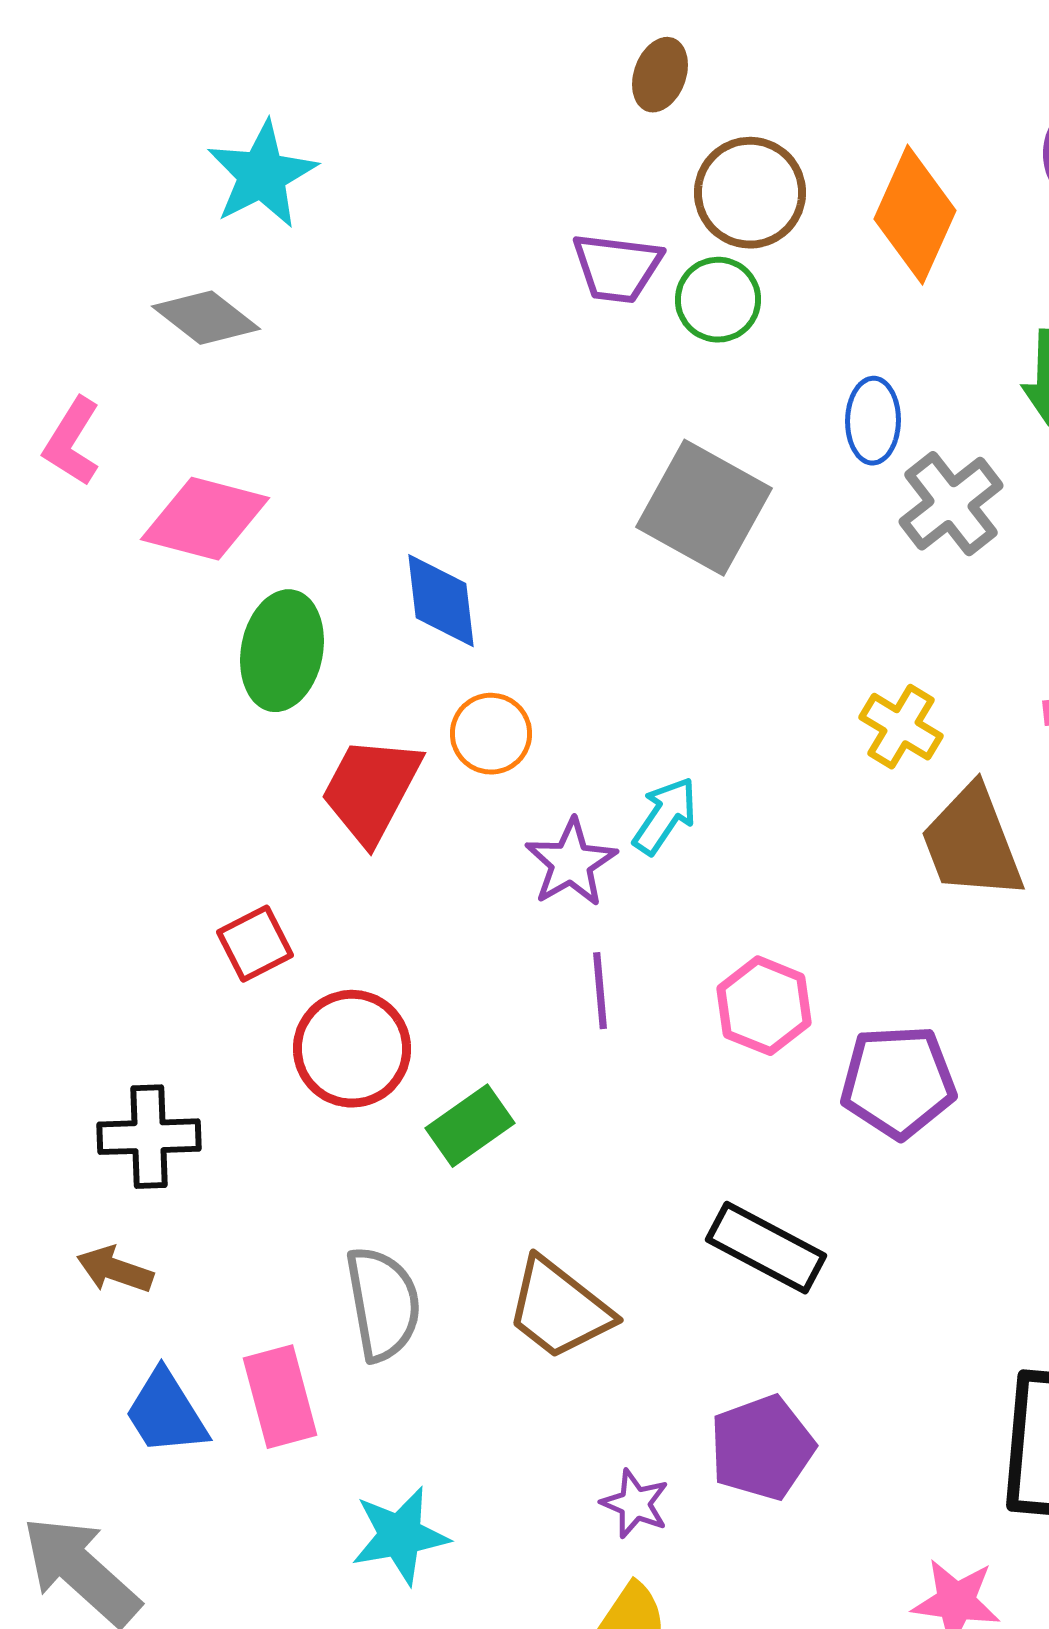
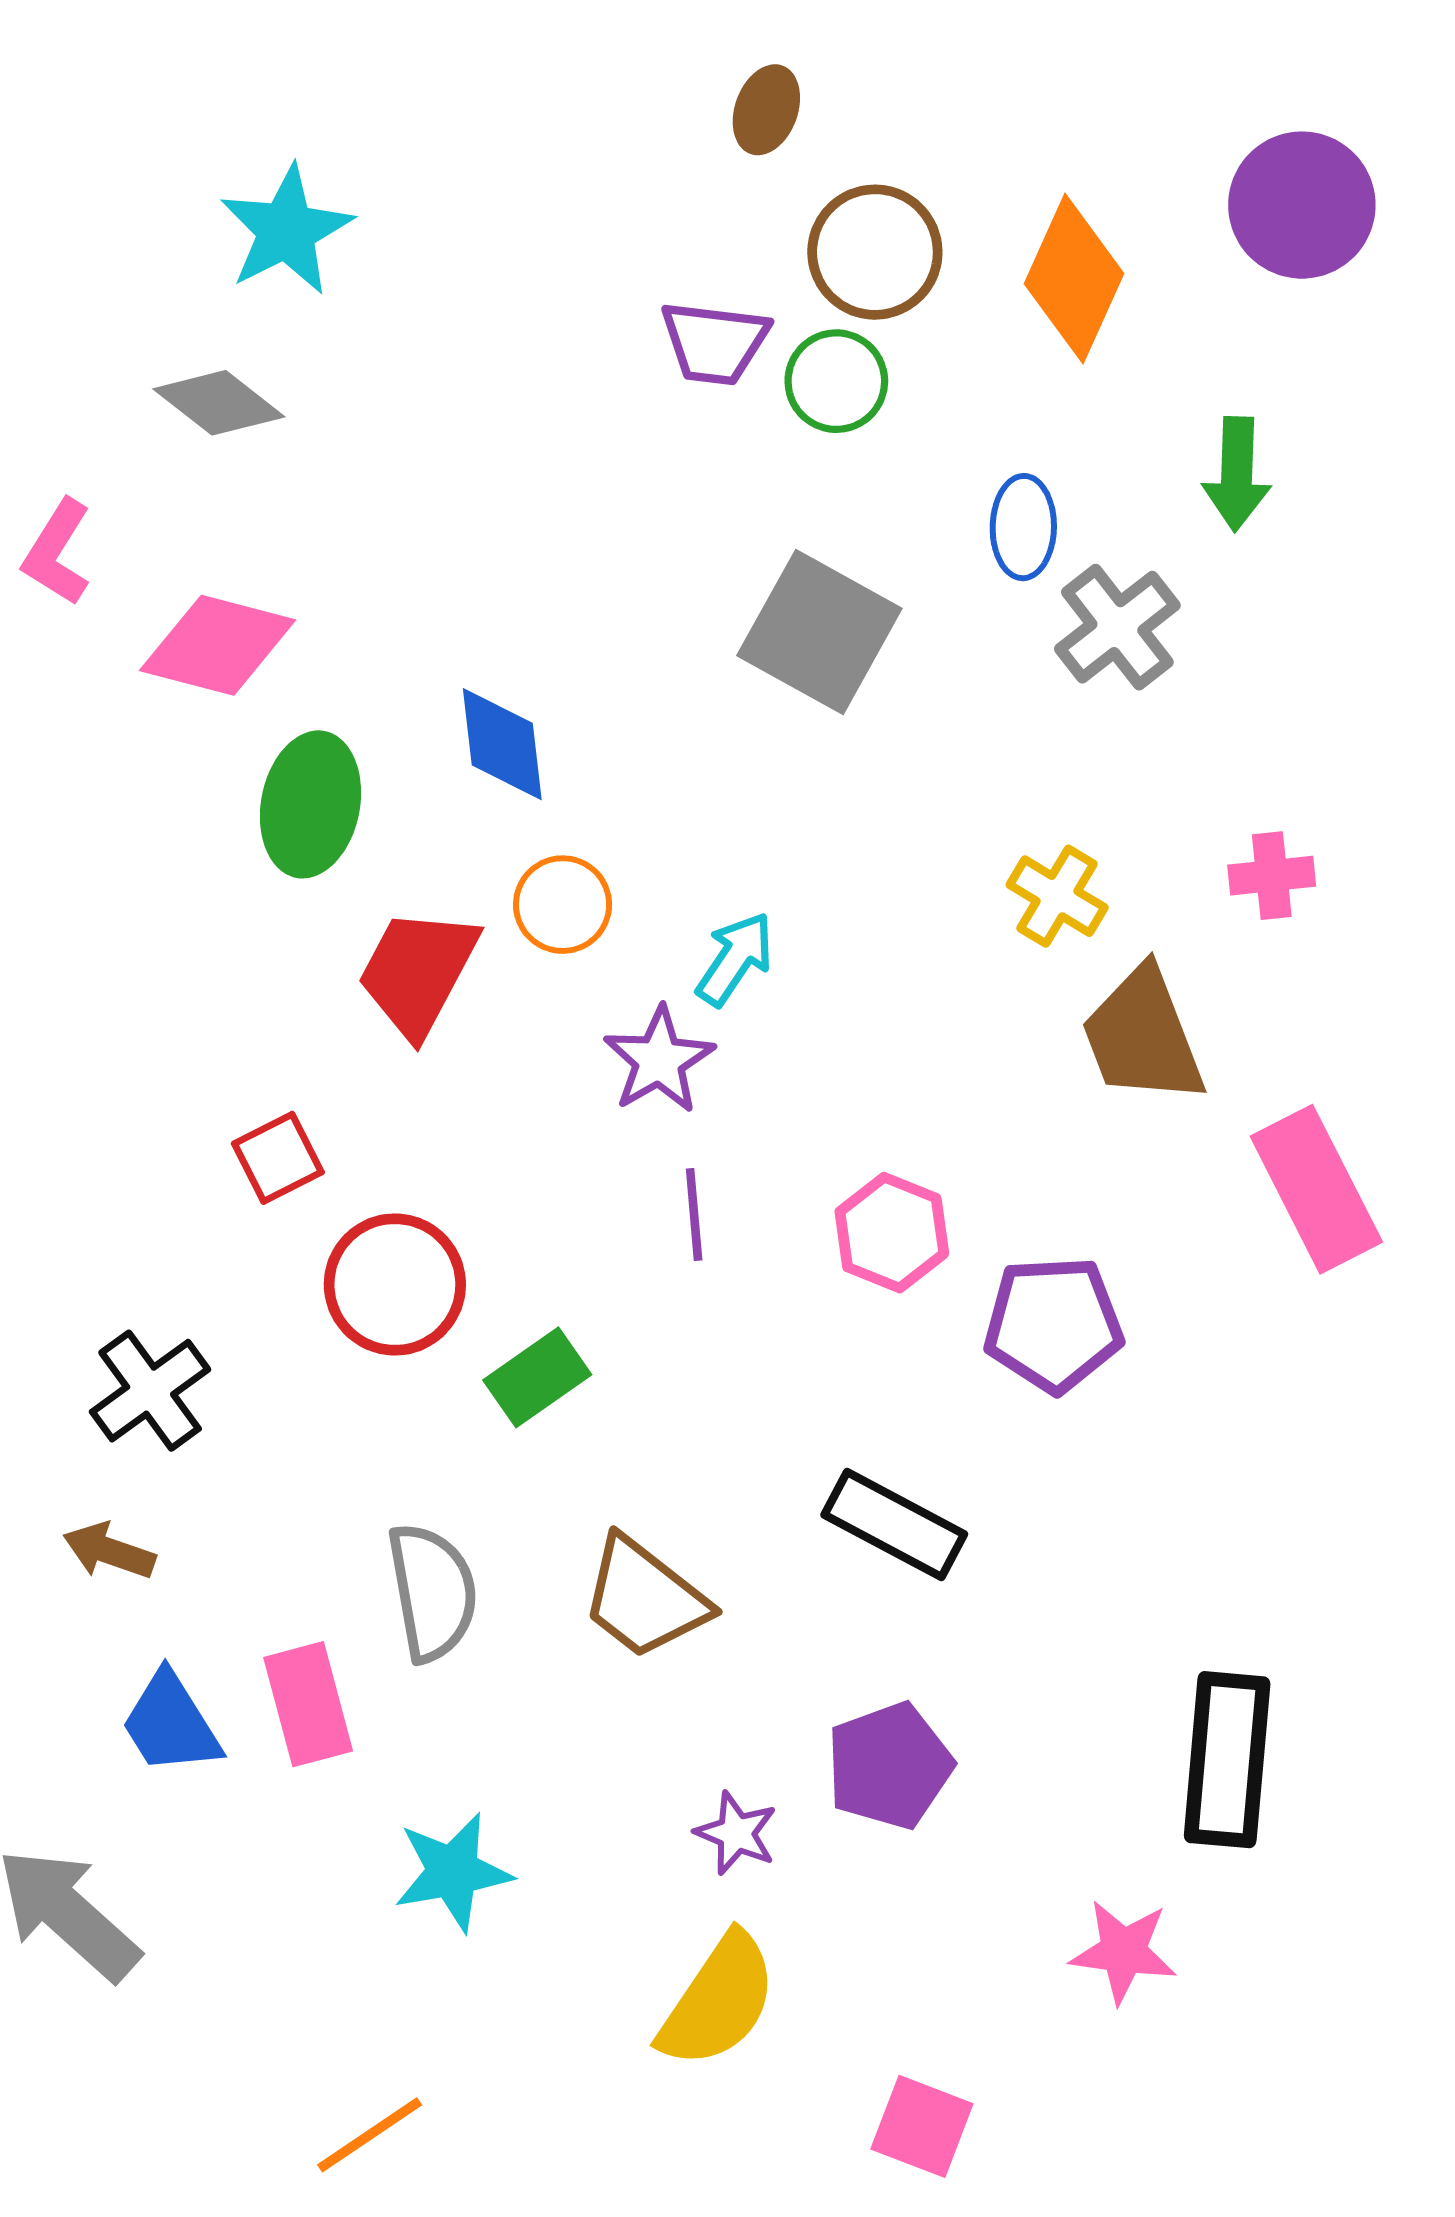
cyan arrow: (665, 816) -> (735, 959), moved
black cross: (149, 1137) -> (150, 1391), turned -34

